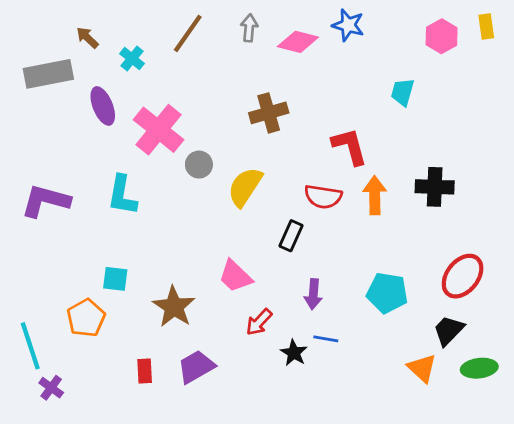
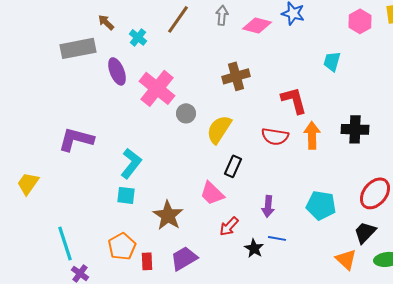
cyan L-shape: (122, 195) -> (131, 163), moved, turned -152
black rectangle: (291, 236) -> (233, 166), moved
orange pentagon: (86, 318) -> (122, 246), moved

